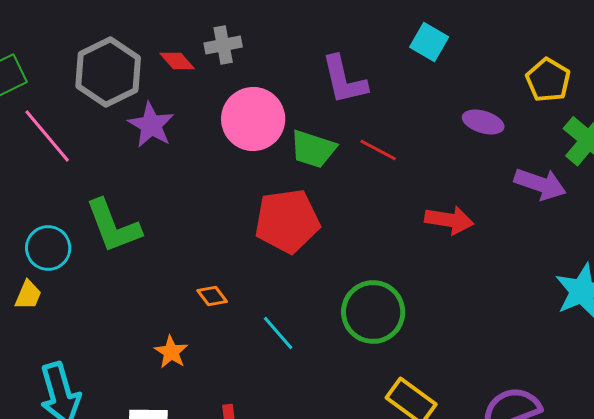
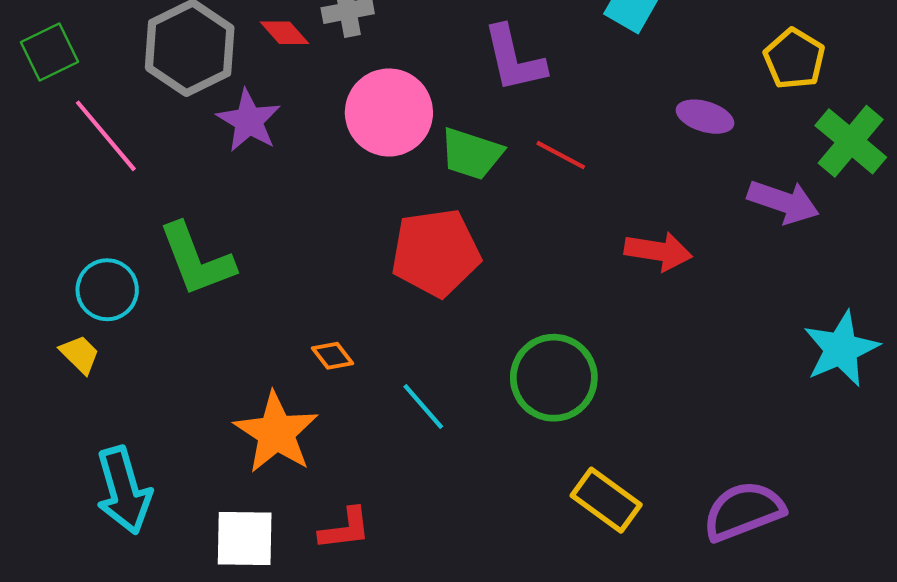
yellow trapezoid: (28, 295) -> (80, 354), turned -68
orange star: (171, 352) -> (276, 433), size x1.8

